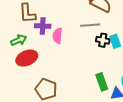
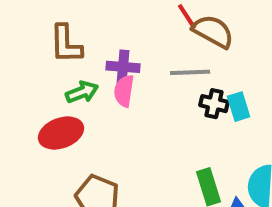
purple cross: (43, 26) -> (123, 67), moved
green arrow: (19, 40) -> (82, 92), moved

